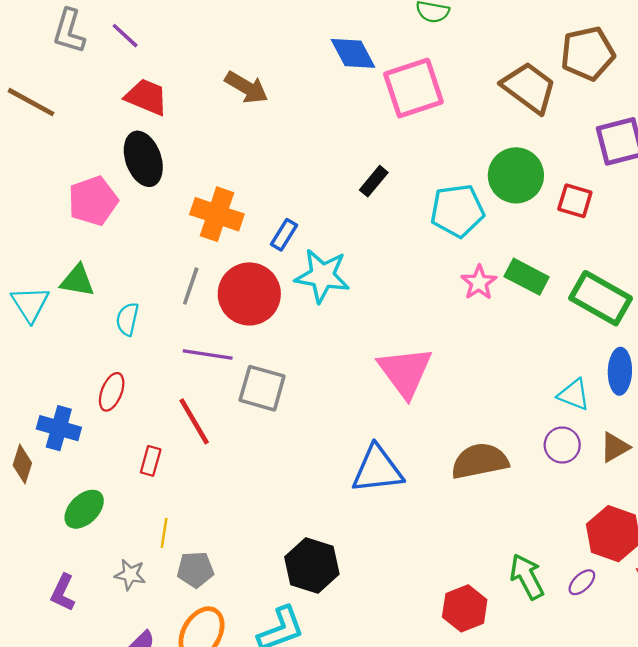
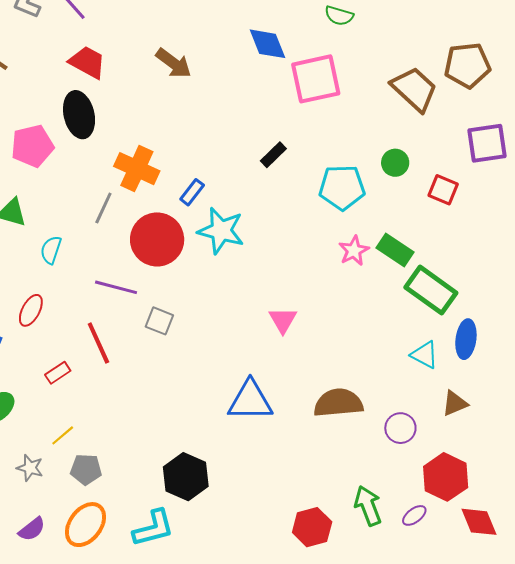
green circle: (516, 175) -> (395, 163), size x0.6
gray line: (191, 286) -> (103, 208), moved
green rectangle: (601, 298) -> (431, 290), moved
pink triangle: (405, 372) -> (283, 320), size x0.6
gray square: (262, 388) -> (159, 321), size x0.7
purple circle: (562, 445) -> (400, 428), moved
red rectangle: (151, 461) -> (58, 373), turned 35
yellow line: (164, 533) -> (63, 435), turned 35

